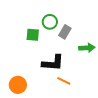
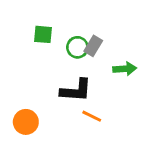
green circle: (50, 22) -> (77, 47), moved
green square: (33, 35) -> (43, 34), moved

